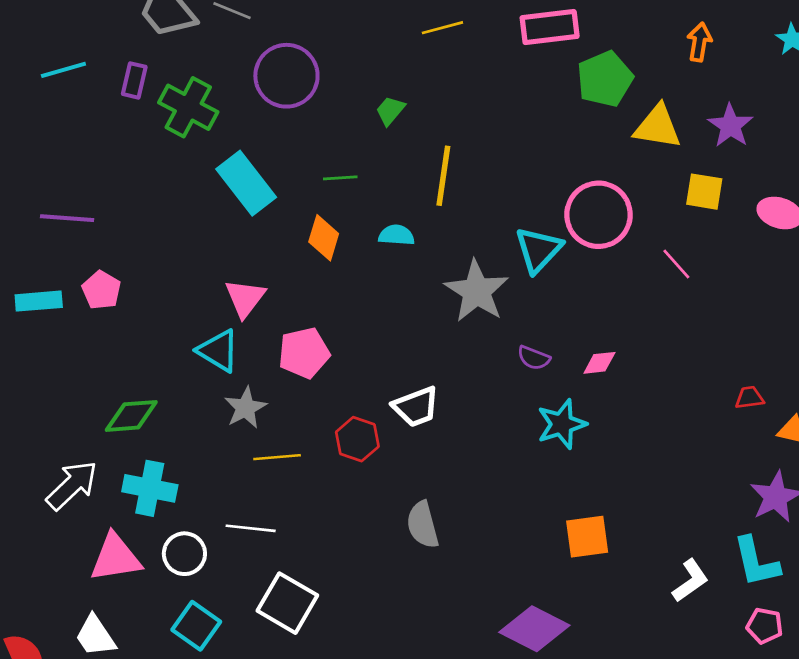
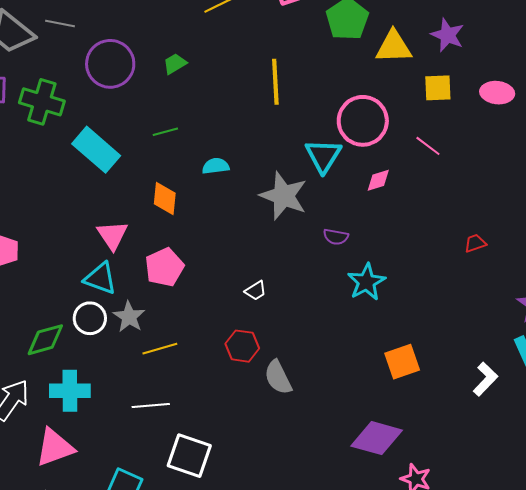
green trapezoid: (390, 111) -> (175, 64), moved, turned 30
yellow line: (443, 176) -> (275, 82), moved
orange diamond: (324, 238) -> (165, 199), moved
pink diamond: (599, 363) -> (378, 180), moved
red trapezoid: (749, 398) -> (475, 243), moved
white trapezoid: (416, 407) -> (256, 291), size x0.6
red hexagon: (357, 439) -> (242, 346), moved
white circle: (184, 554) -> (90, 318), moved

